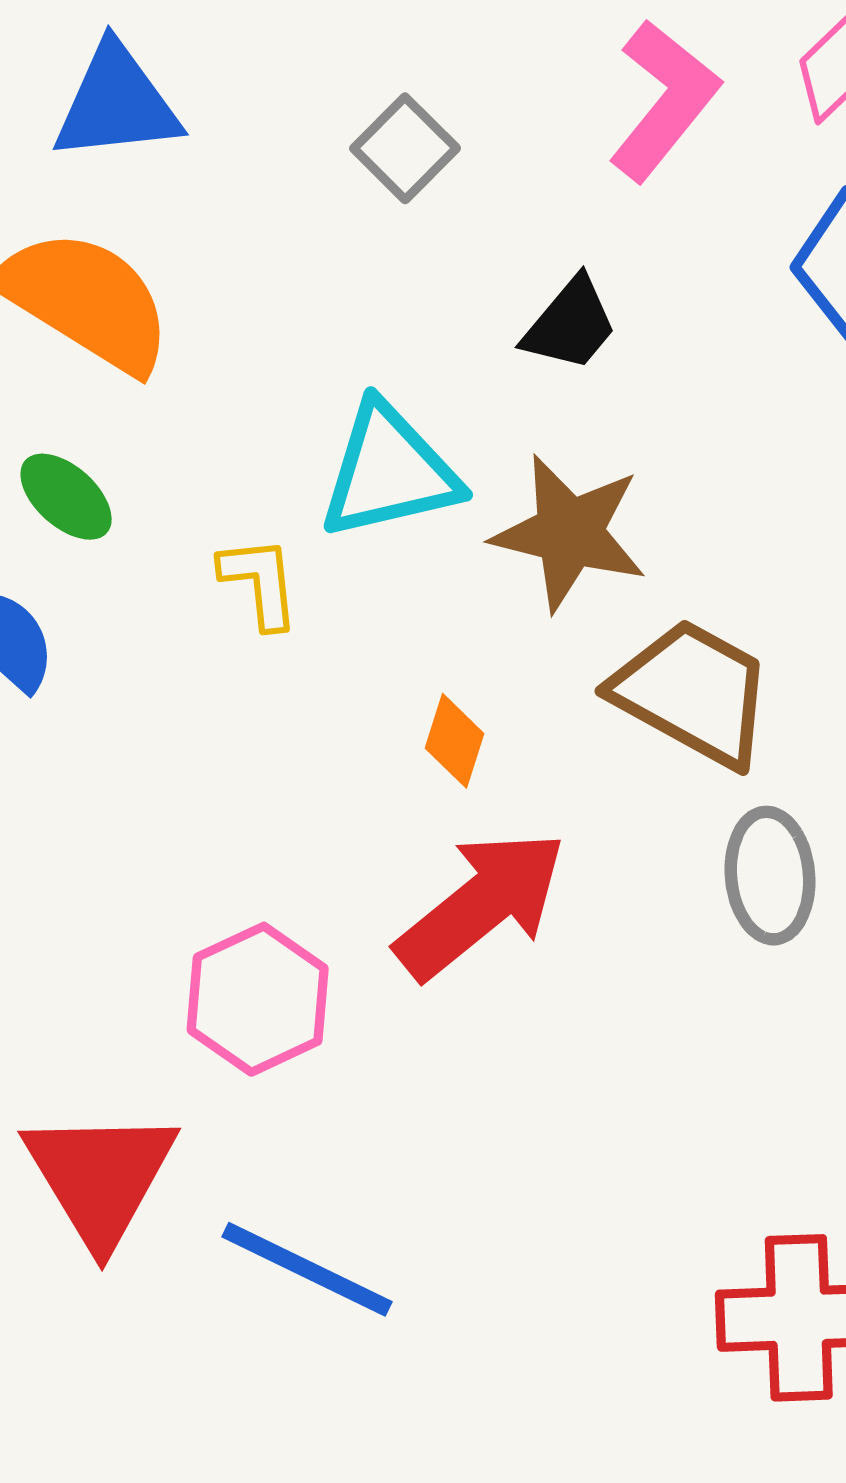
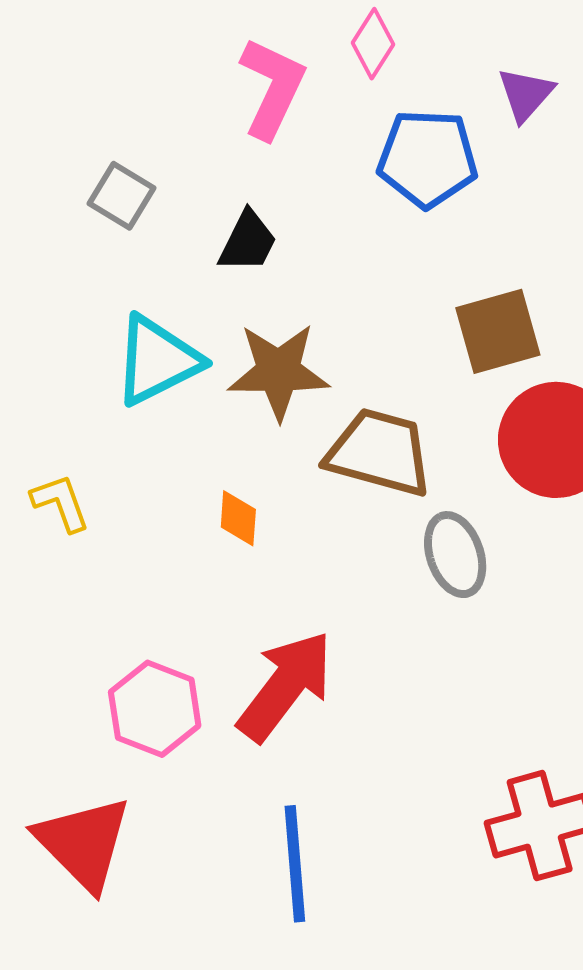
gray square: (405, 148) -> (122, 196), moved
yellow L-shape: (260, 582) -> (61, 503), moved
red arrow: (481, 905) -> (285, 686), moved
blue line: (307, 1269) -> (295, 864), moved, turned 73

